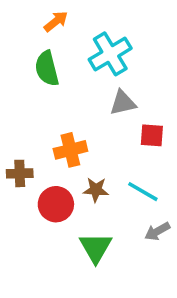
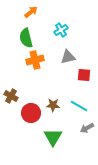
cyan cross: (110, 54) -> (61, 30), size x0.6
orange cross: (70, 150) -> (35, 60), moved
brown cross: (20, 173) -> (11, 96), turned 32

